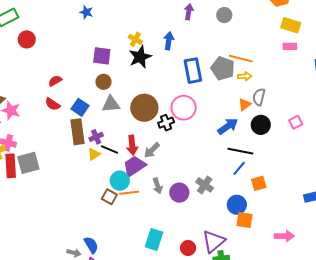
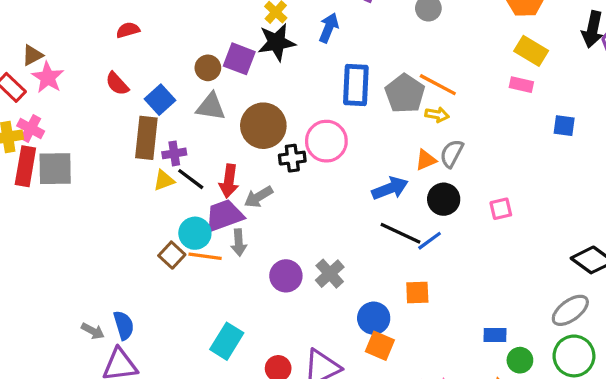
purple square: (102, 56) -> (239, 59), moved
red semicircle: (55, 81) -> (128, 30), moved
blue line: (239, 168) -> (430, 241), moved
gray arrow: (157, 186) -> (239, 243), moved

